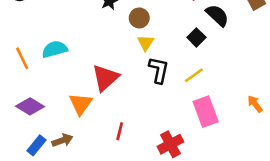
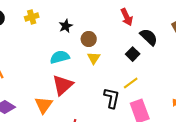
cyan semicircle: (55, 49) -> (60, 57), moved
black L-shape: (159, 70) -> (112, 98), moved

